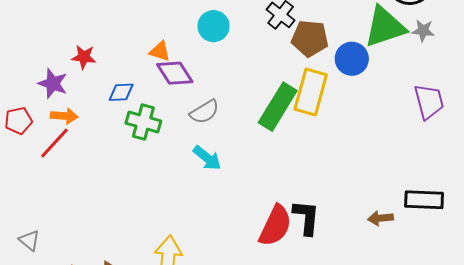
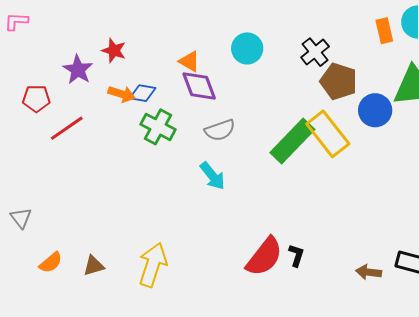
yellow rectangle: (311, 92) -> (328, 134), turned -66
orange arrow: (64, 116) -> (122, 94), moved
black L-shape: (306, 217) -> (296, 255), size x0.6

